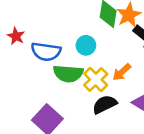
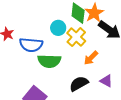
cyan circle: (86, 45) -> (58, 28), moved
yellow cross: (96, 79) -> (76, 37), moved

